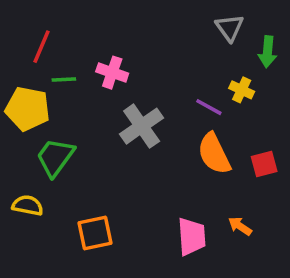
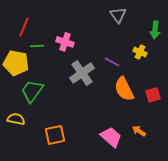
gray triangle: (230, 28) -> (118, 15), moved
purple line: (209, 107) -> (112, 62), moved
pink trapezoid: (192, 237) -> (111, 137), turned -45

